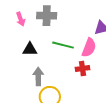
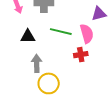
pink semicircle: (89, 48) -> (87, 34), turned -36

